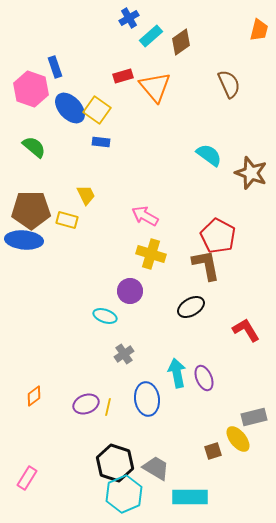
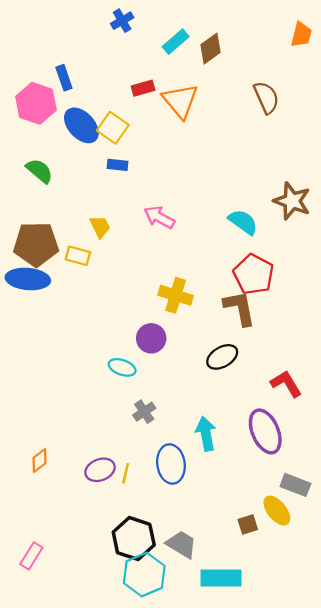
blue cross: (129, 18) -> (122, 21), moved
cyan semicircle: (209, 155) -> (243, 222), moved
pink arrow: (145, 216) -> (159, 217), moved
purple ellipse: (204, 378) -> (265, 431), moved, size x1.5
gray rectangle: (254, 417) -> (295, 485), turned 35

